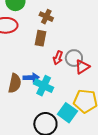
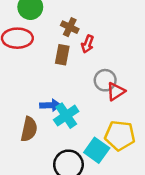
red arrow: (58, 58) -> (88, 44), moved
brown semicircle: (15, 83) -> (29, 129), moved
cyan cross: (44, 86) -> (66, 116), turned 30

